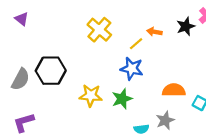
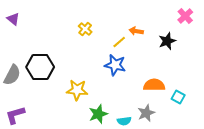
black star: (186, 26) -> (167, 41), moved
yellow cross: (99, 30) -> (85, 29), size x0.6
green star: (122, 99) -> (98, 114), moved

